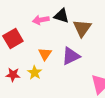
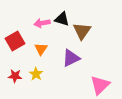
orange triangle: (45, 54) -> (41, 49), moved

